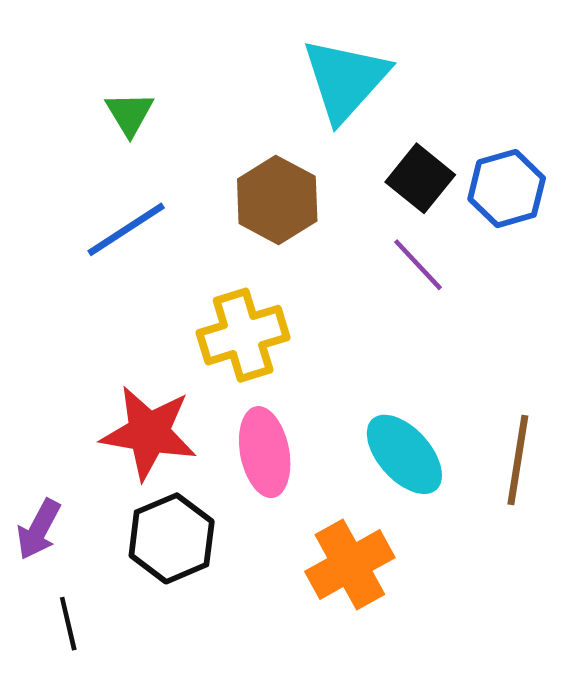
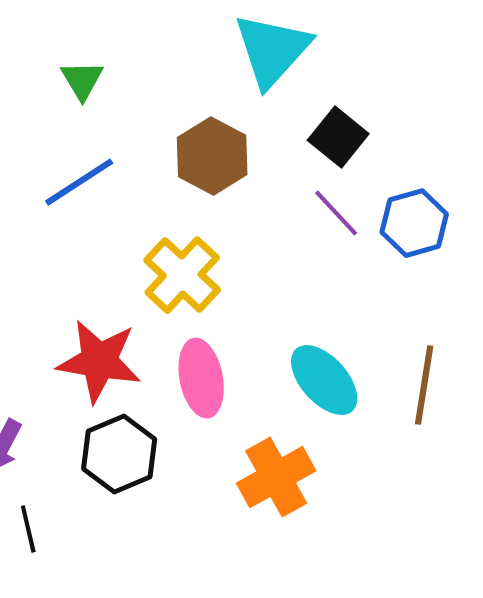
blue hexagon: (507, 189) -> (414, 223), moved
yellow cross: (243, 335) -> (182, 275), turned -30

